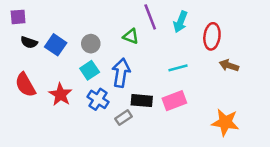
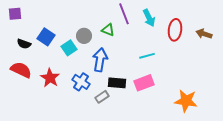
cyan arrow: (180, 22) -> (149, 18), turned -48
black semicircle: (29, 42) -> (24, 44), moved
gray circle: (91, 44) -> (84, 36), moved
brown arrow: (229, 65) -> (204, 34), moved
cyan square: (90, 70) -> (69, 48), moved
red semicircle: (25, 85) -> (21, 70), turned 145

